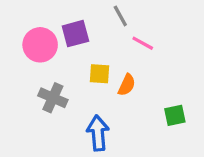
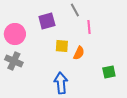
pink line: (143, 43) -> (89, 27), turned 56
pink circle: (40, 45) -> (15, 34), moved
gray cross: (53, 98) -> (14, 61), moved

